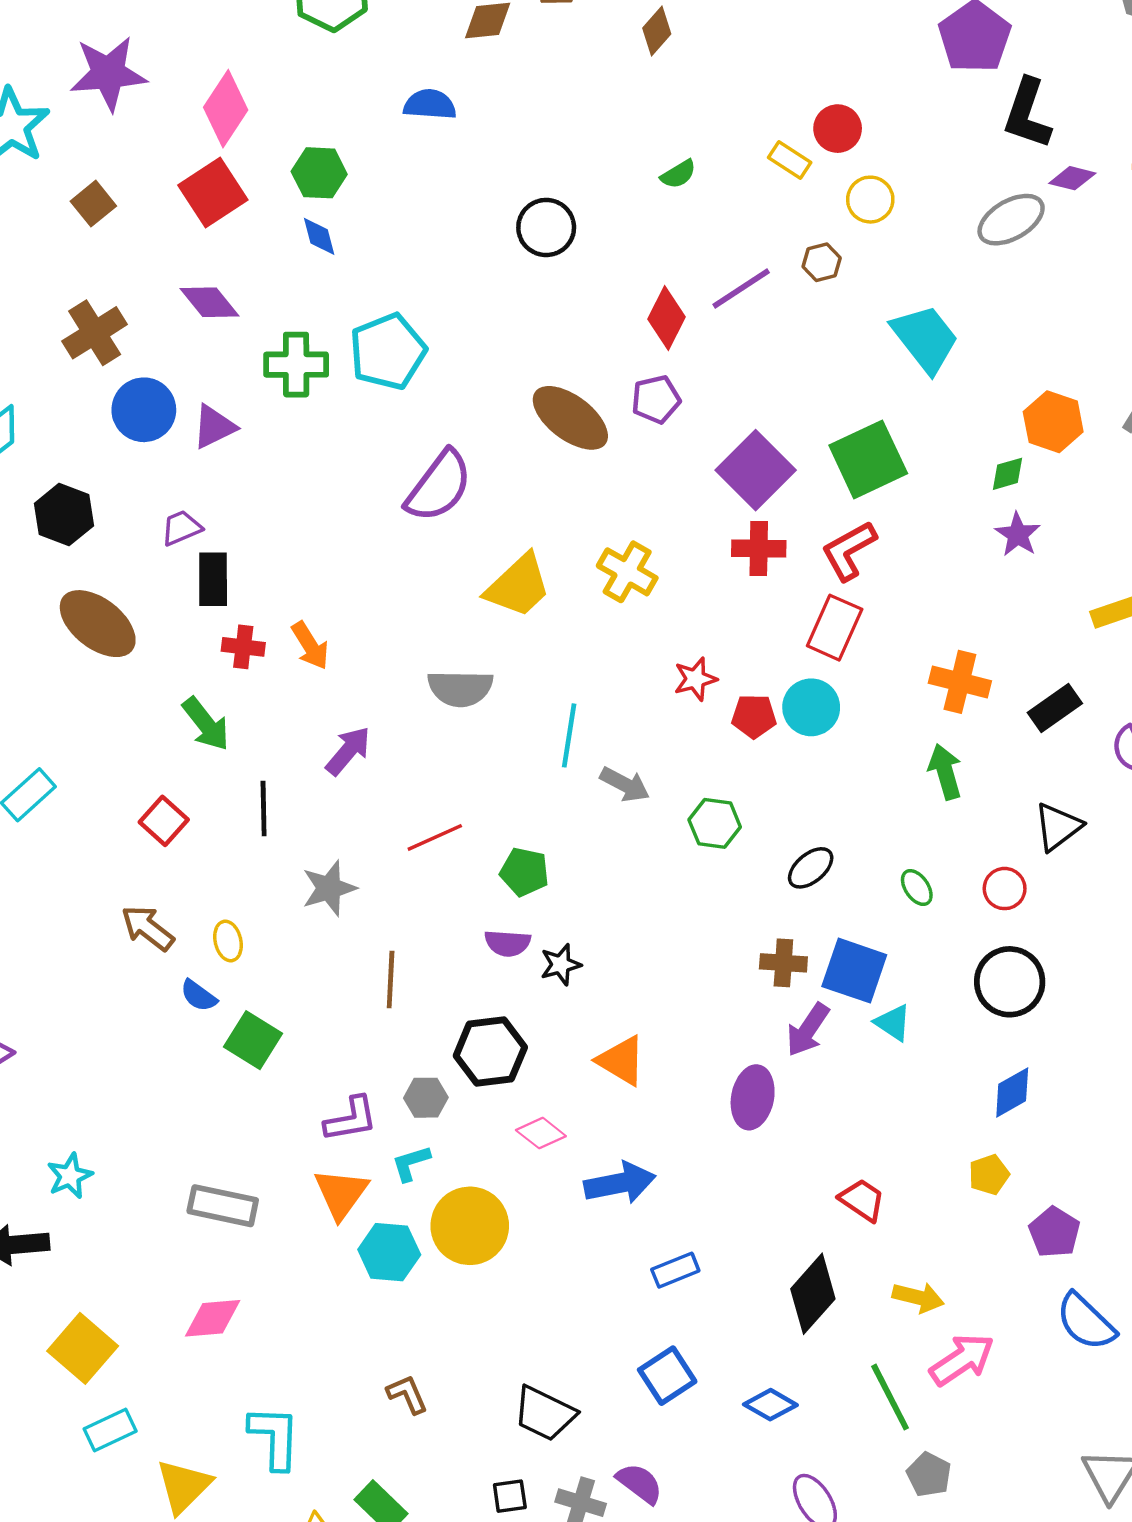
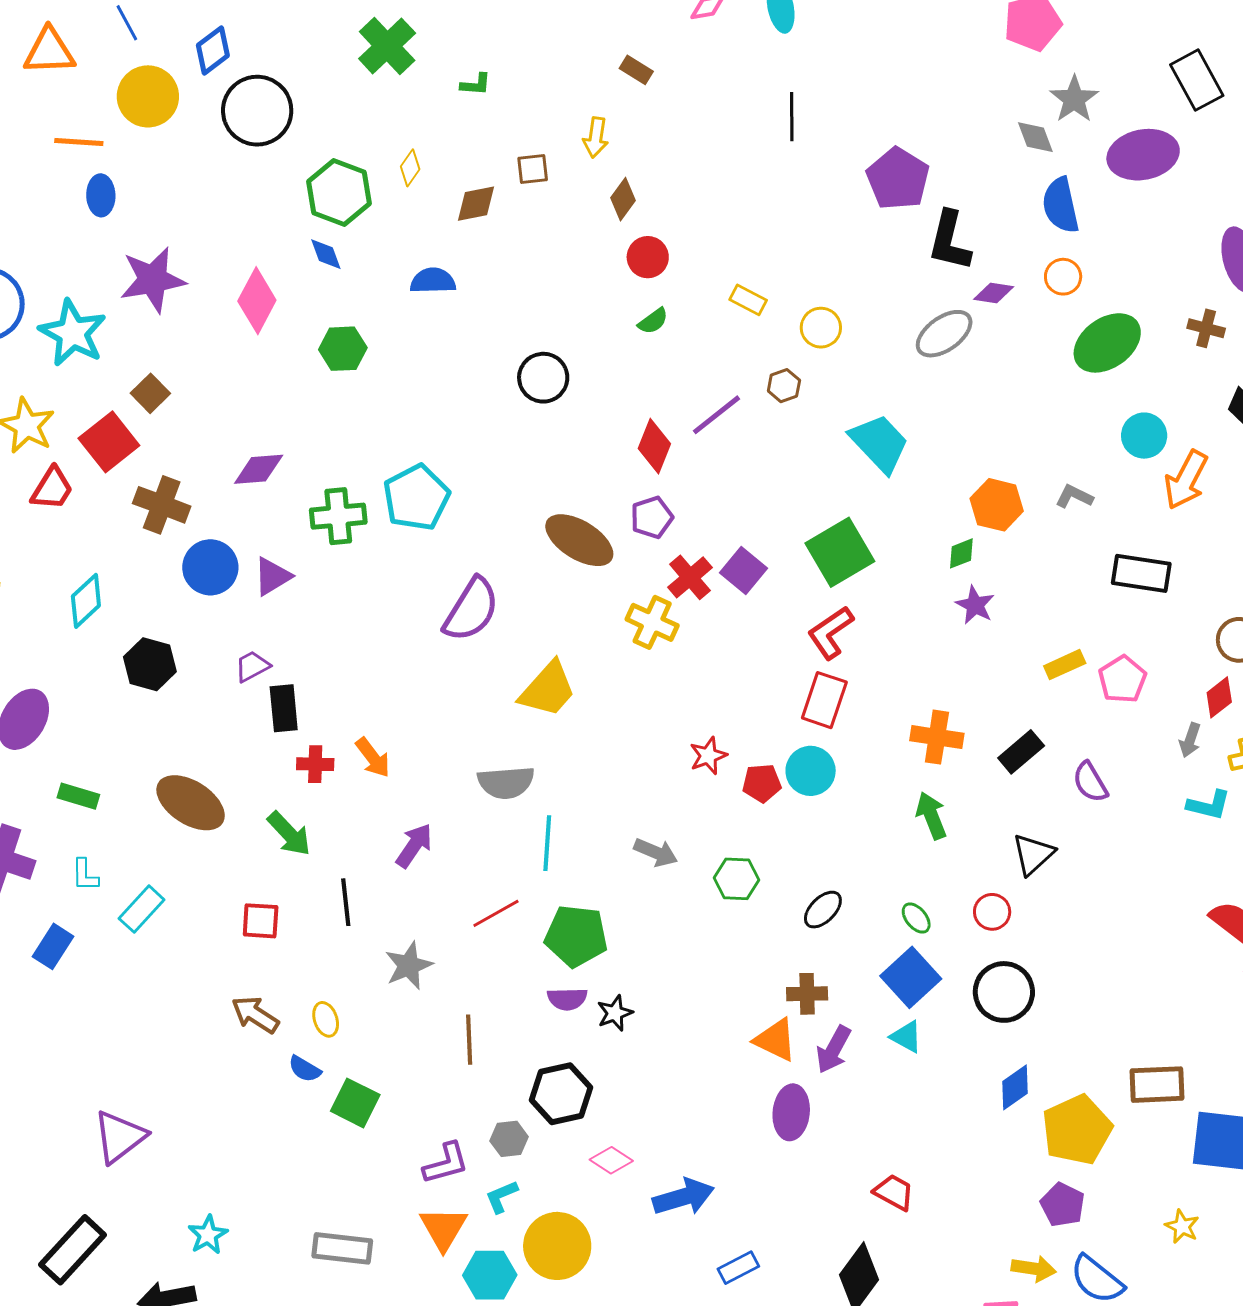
red circle: (838, 129) -> (648, 257), moved
red square: (213, 192) -> (109, 442), moved
blue diamond: (319, 236) -> (326, 254), moved
purple diamond: (210, 302) -> (259, 469), turned -50
brown cross: (95, 333) -> (162, 505), turned -32
purple square: (756, 470) -> (744, 570), size x0.7
red cross: (759, 549) -> (690, 577), moved, turned -36
yellow cross: (627, 572) -> (652, 622), moved
brown ellipse: (98, 624) -> (191, 803), moved
cyan line: (569, 735) -> (547, 843), moved
red square: (164, 821) -> (261, 921), turned -33
green pentagon: (524, 872) -> (576, 936), size x1.5
blue square: (854, 971) -> (911, 977), moved, turned 34
orange triangle: (621, 1061) -> (775, 1040), moved
yellow pentagon: (989, 1175) -> (1077, 1130), moved, size x2.0
yellow arrow: (918, 1297) -> (1034, 1269), moved

